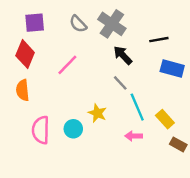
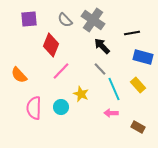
red diamond: (25, 54) -> (51, 45), moved
pink line: (67, 65) -> (61, 71), moved
orange semicircle: (23, 90) -> (19, 75), turned -36
yellow rectangle: (165, 119) -> (138, 85), moved
brown rectangle: (178, 144) -> (138, 127), moved

